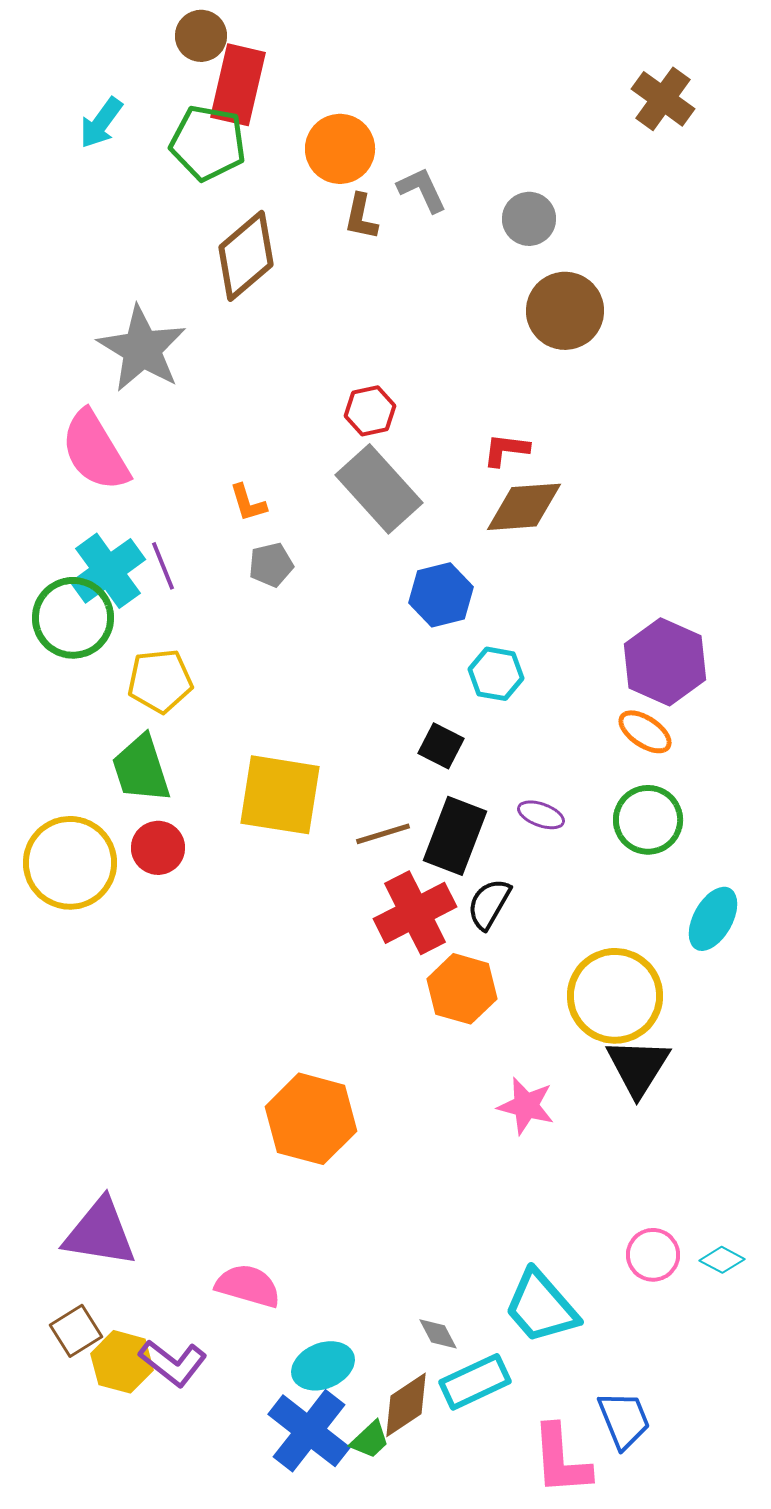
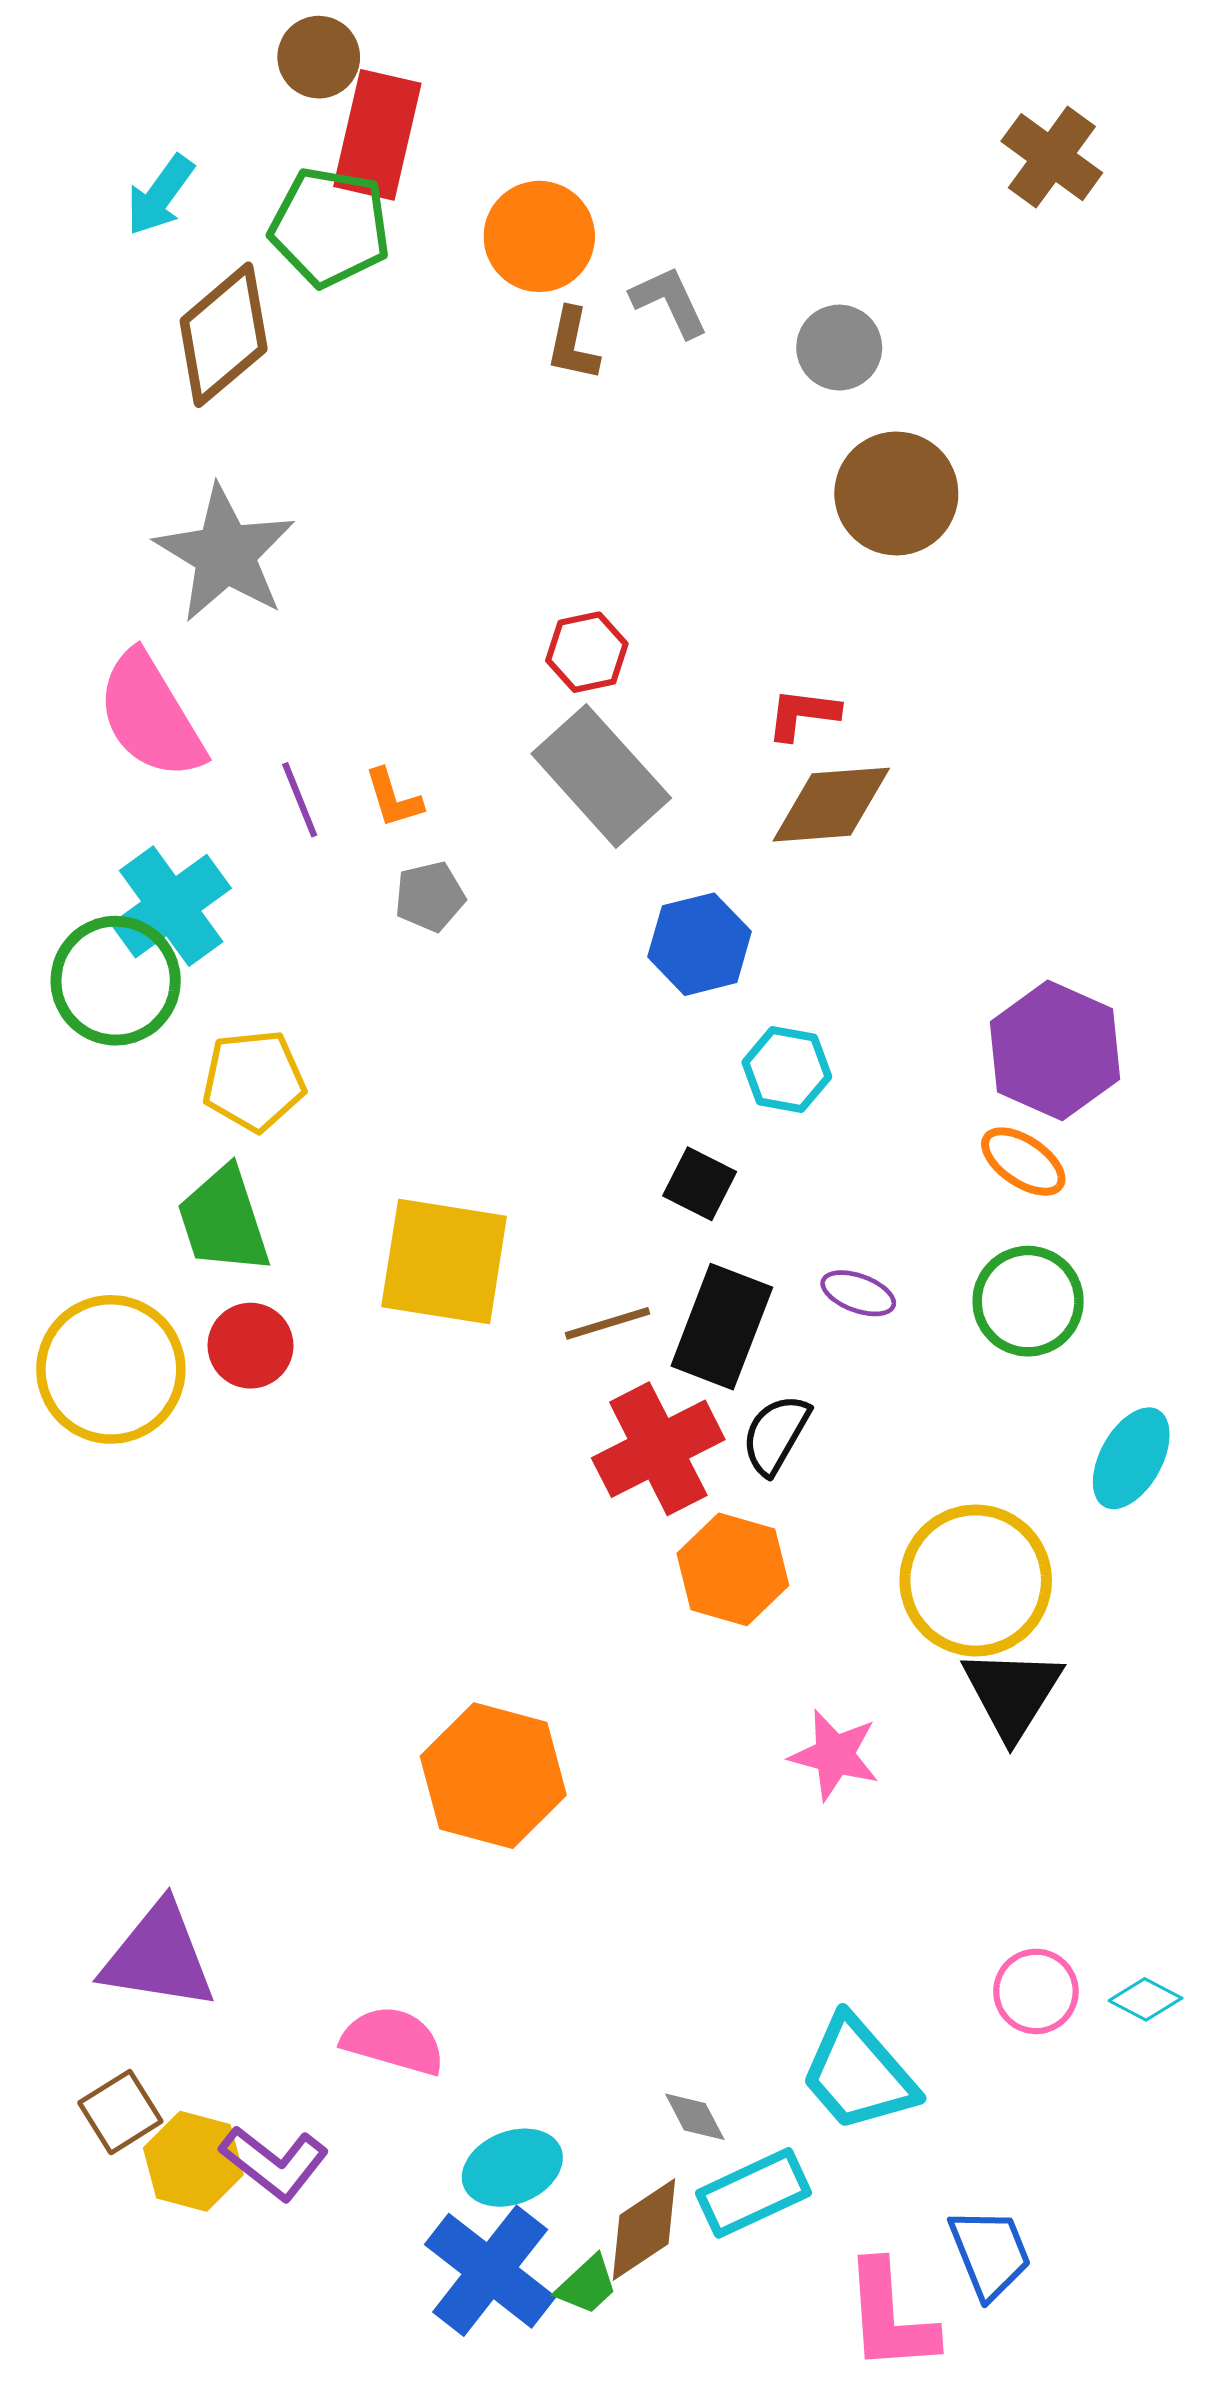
brown diamond: (246, 256) -> (224, 335), moved
purple line: (163, 566) -> (300, 800), moved

